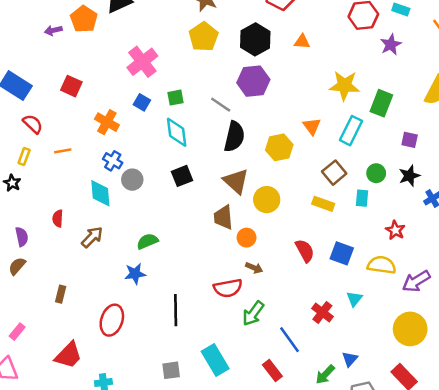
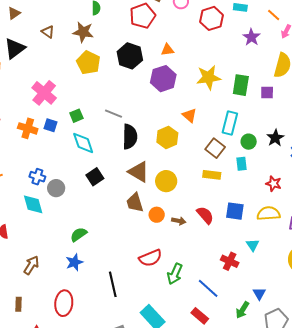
purple star: (391, 45) -> (251, 37), moved
purple hexagon: (253, 81) -> (163, 79), moved
orange cross: (107, 122) -> (28, 128), moved
cyan rectangle: (351, 131) -> (230, 123), moved
purple square: (410, 140) -> (267, 93), moved
brown arrow: (92, 237) -> (31, 265), moved
brown arrow: (254, 268) -> (179, 221), moved
brown rectangle: (61, 294) -> (19, 304), moved

